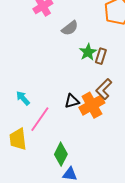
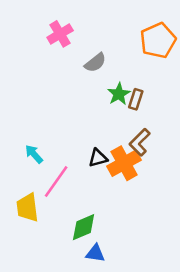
green diamond: (61, 154) -> (84, 227), turned 40

